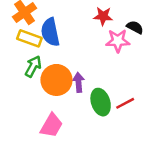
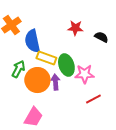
yellow rectangle: (29, 38) -> (46, 58), moved
pink star: (118, 41) -> (84, 74), moved
green ellipse: (101, 102) -> (66, 65), moved

